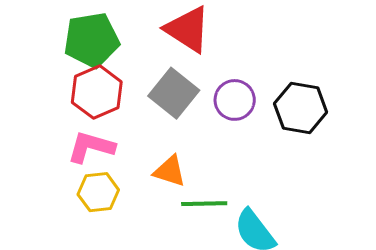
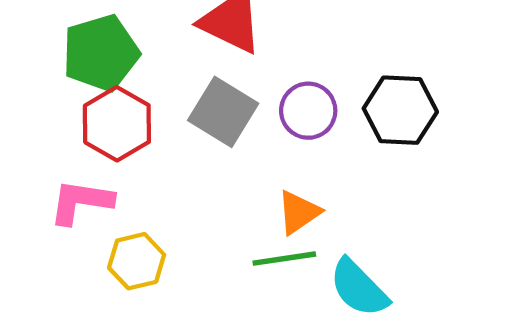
pink L-shape: (91, 147) -> (81, 202), moved
orange triangle: (170, 171) -> (299, 212), moved, turned -45

